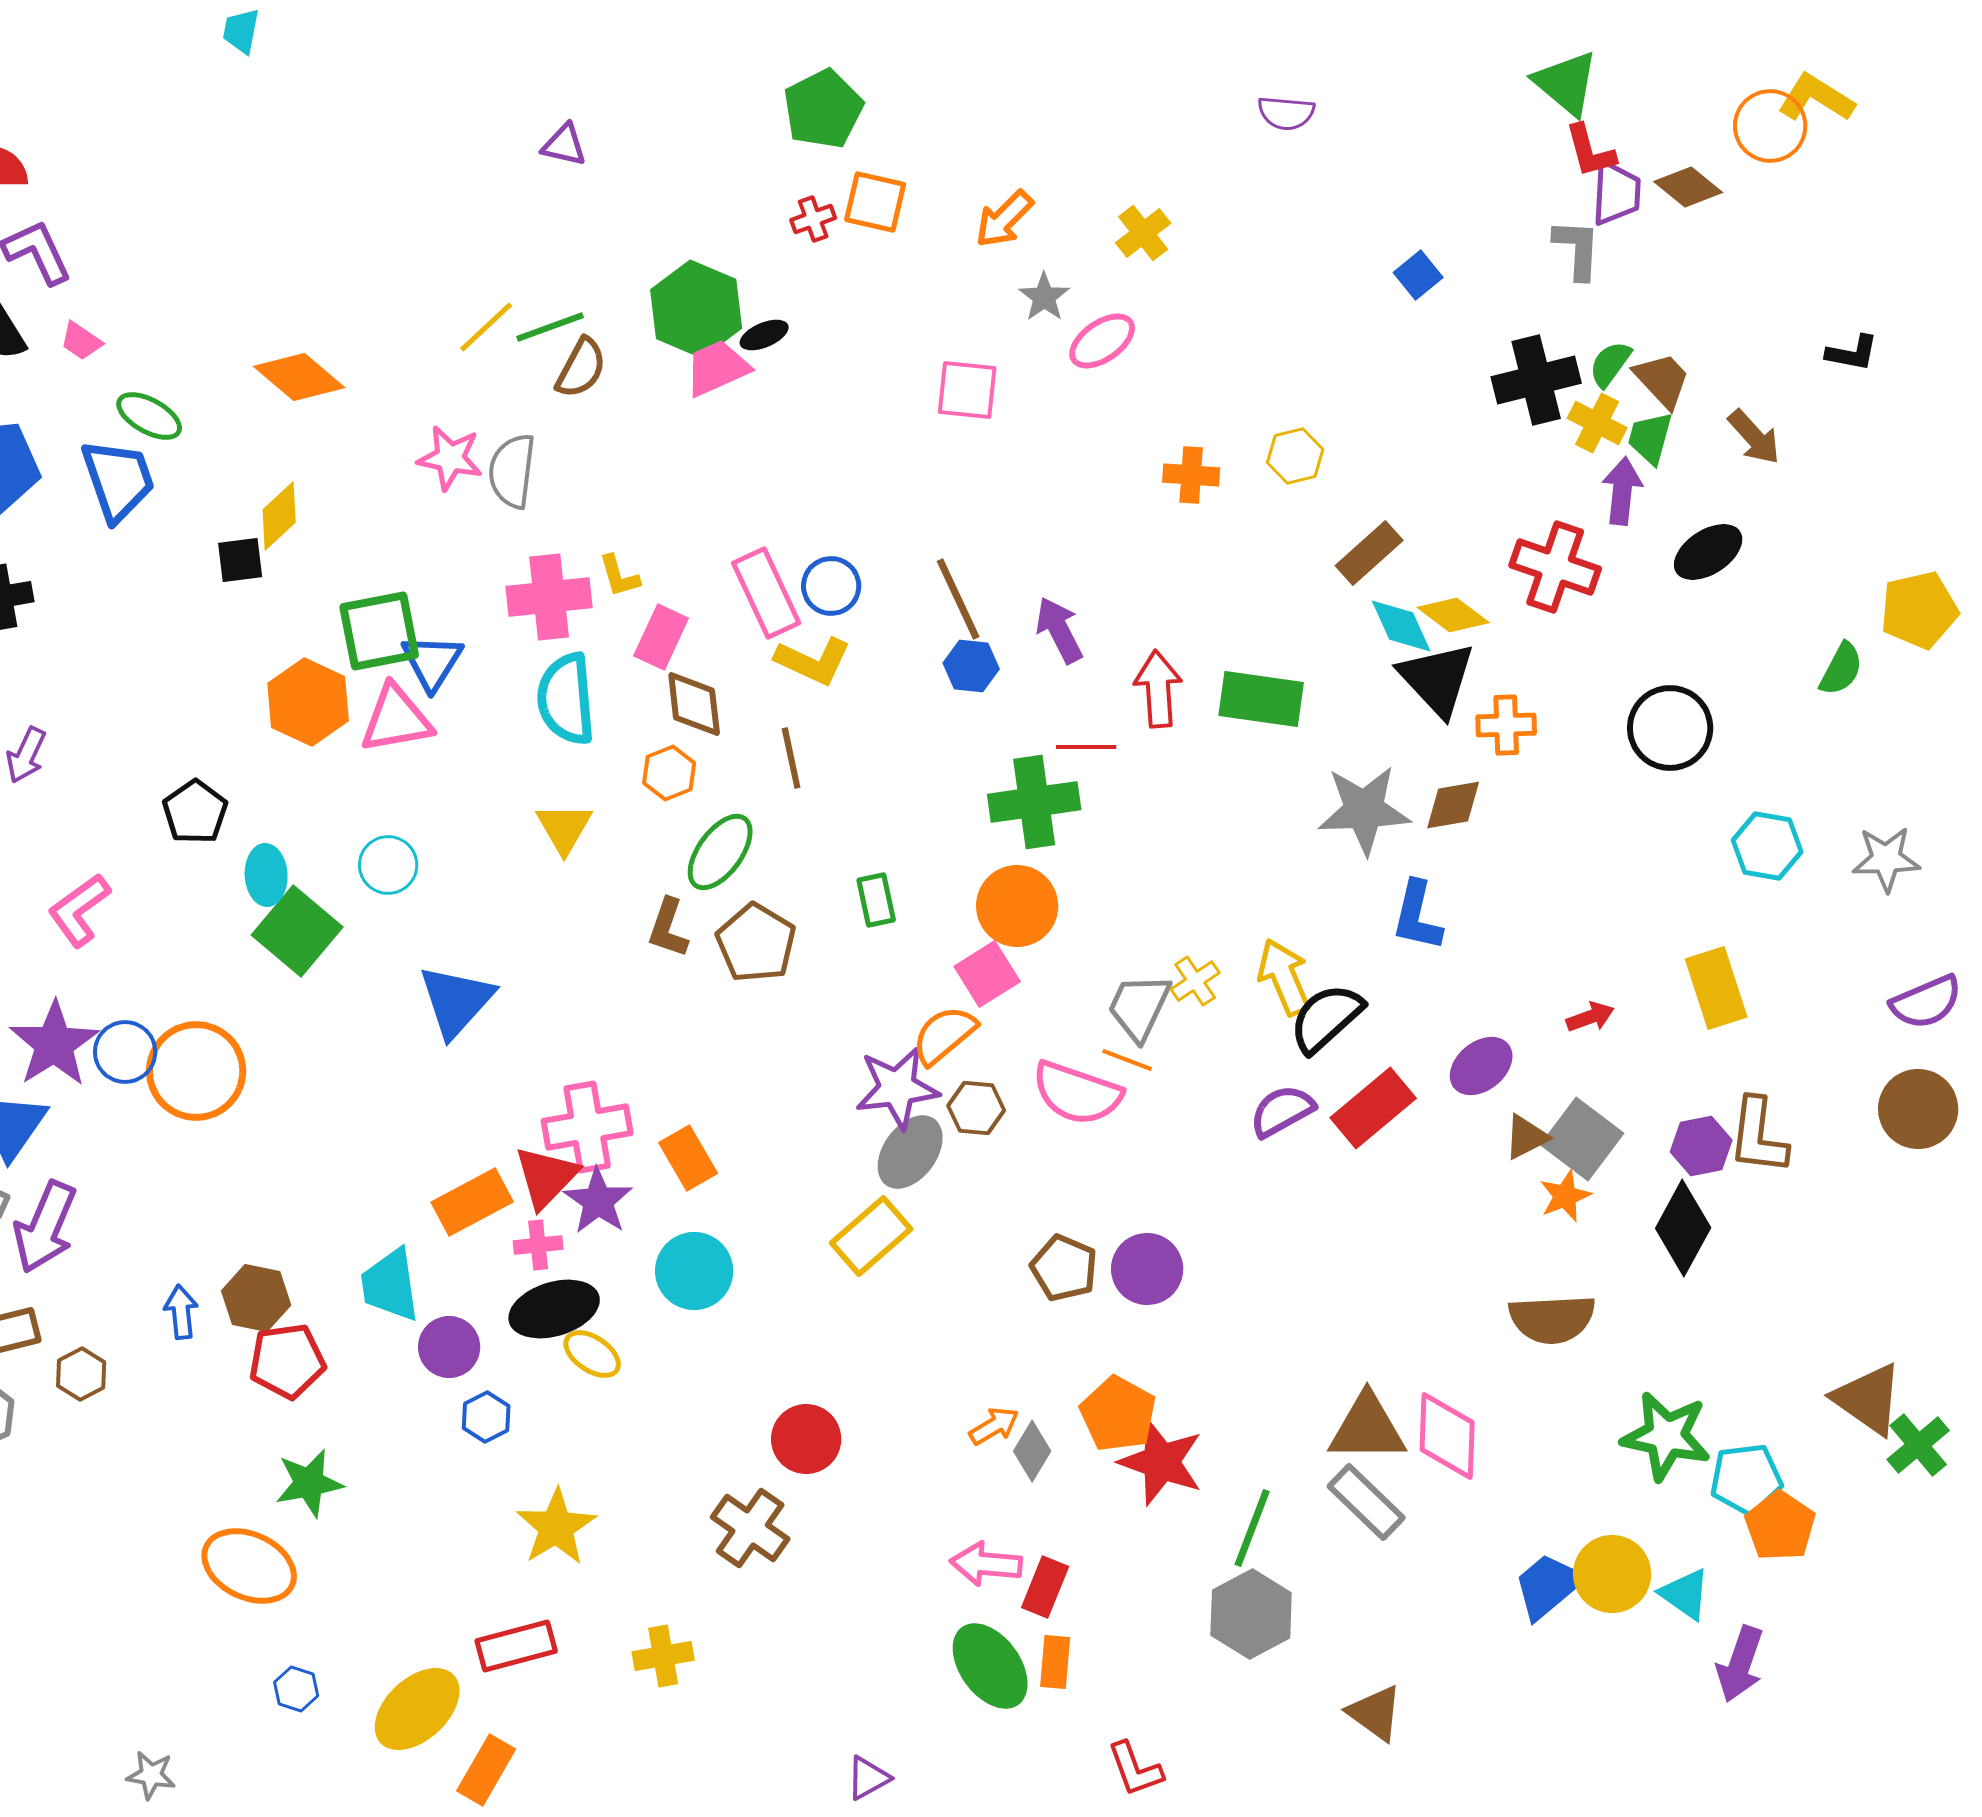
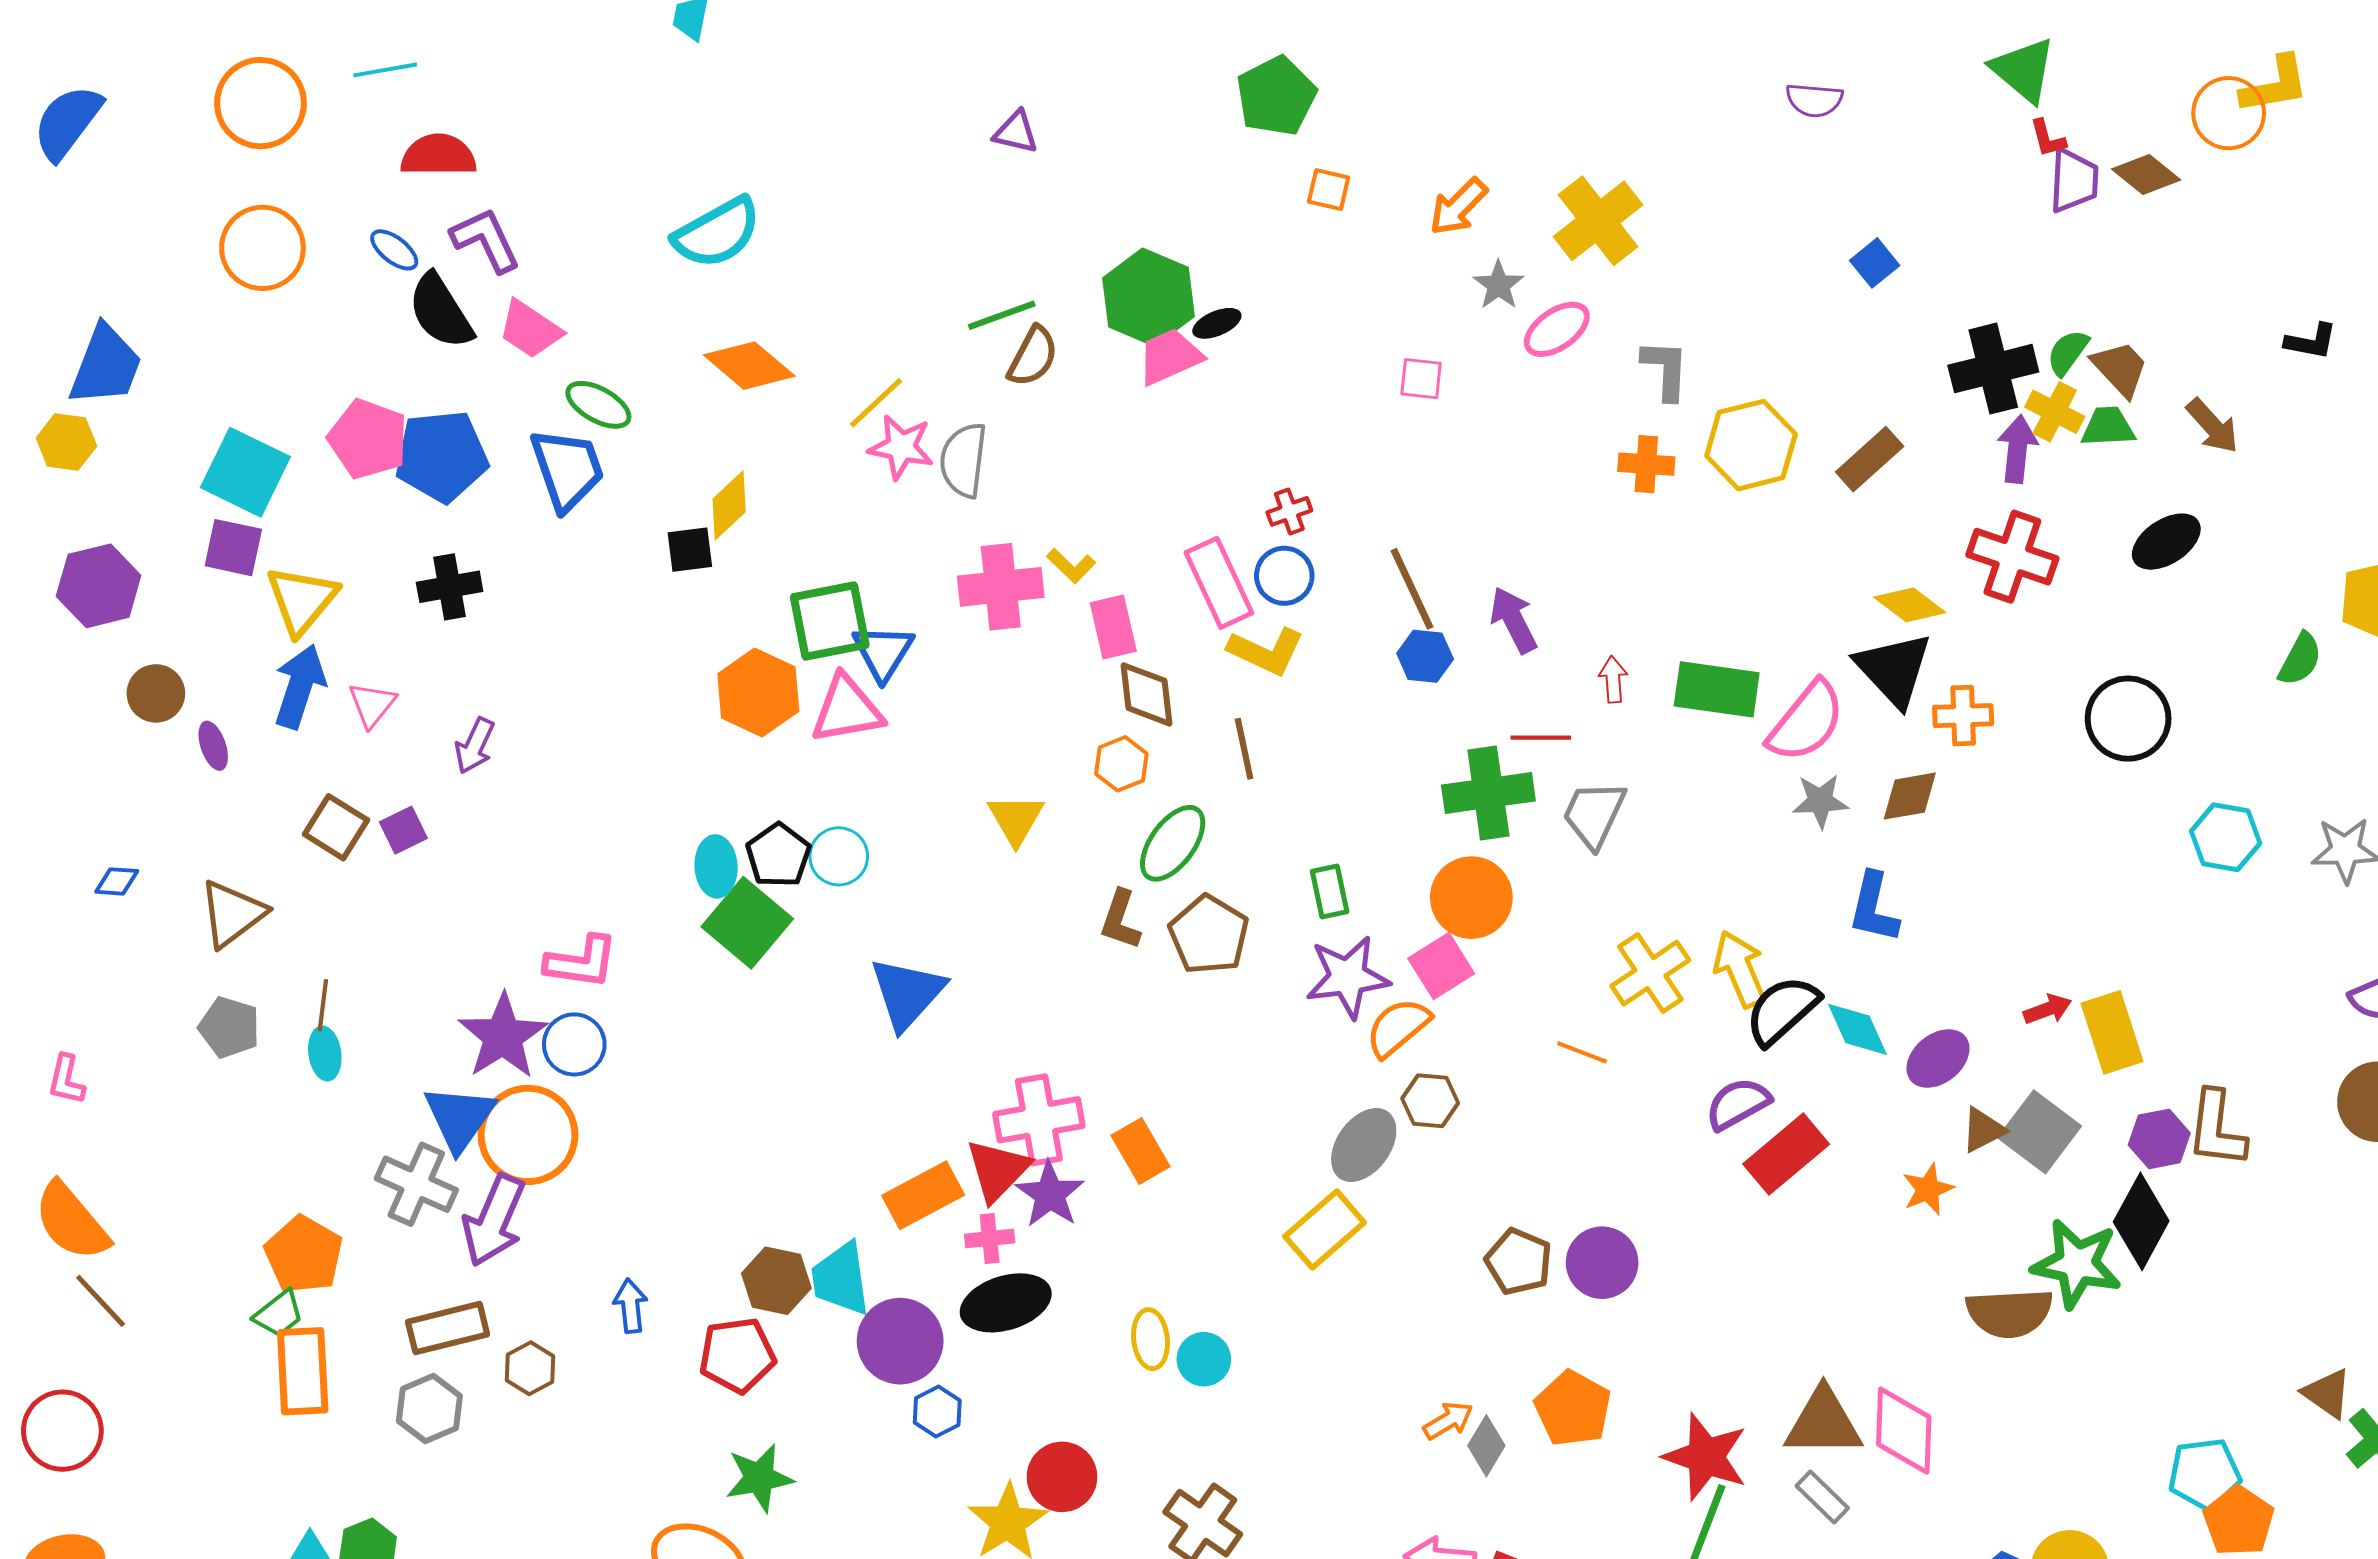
yellow L-shape: (1816, 98) -> (2275, 85), turned 138
purple semicircle: (1286, 113) -> (1814, 100), moved
red L-shape: (1590, 151) -> (2048, 138), size x0.7
orange square: (875, 202) -> (1329, 190), size x0.7
red cross: (813, 219) -> (1289, 511), moved
yellow cross: (1143, 233) -> (1598, 221), size x1.6
gray L-shape: (1577, 249) -> (1665, 370), moved
yellow line: (486, 327) -> (876, 403), moved
pink trapezoid: (81, 341) -> (530, 329), size x1.5
pink square: (967, 390) -> (1421, 379), size x0.7
green trapezoid: (1650, 438) -> (2108, 427), turned 72
yellow hexagon: (1295, 456) -> (1751, 445), size x1.6
purple arrow: (1622, 491) -> (2017, 449), moved
brown rectangle: (1369, 553) -> (1870, 459), moved
yellow L-shape: (619, 576) -> (1071, 566), turned -30
cyan diamond: (1401, 626) -> (1858, 1029), moved
pink rectangle: (661, 637) -> (1113, 627), turned -38
red arrow: (1158, 689) -> (1613, 679), size x0.6
cyan semicircle: (566, 699) -> (717, 233), moved, turned -114
gray star: (1364, 810) -> (1820, 801), size x0.6
black pentagon: (195, 812) -> (778, 855), moved
pink L-shape: (79, 910) -> (581, 962), moved, turned -136
yellow cross: (1195, 981) -> (1650, 973), size x1.6
yellow rectangle: (1716, 988) -> (2112, 1032), moved
gray trapezoid: (1139, 1007) -> (1594, 814), moved
orange circle: (196, 1071) -> (528, 1135), moved
purple star: (897, 1088) -> (1348, 977), moved
pink semicircle: (1077, 1093) -> (1806, 722), moved, turned -70
red rectangle: (1373, 1108) -> (1786, 1154), moved
orange star: (1565, 1196) -> (1928, 1189), moved
cyan circle: (694, 1271) -> (1204, 1359), moved, size x0.7
brown hexagon: (256, 1298) -> (776, 1281), moved
purple circle: (449, 1347) -> (900, 1341), size x1.4
yellow ellipse: (592, 1354) -> (1151, 1339), moved, turned 50
brown triangle: (1868, 1399) -> (2327, 1393), size x0.7
green star: (1666, 1436) -> (2077, 1264), moved
red circle: (806, 1439) -> (1062, 1477), moved
red star: (1161, 1462) -> (1706, 1457), moved
gray rectangle: (1366, 1502) -> (1822, 1497), size x0.7

